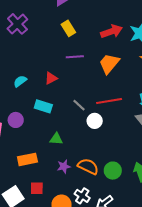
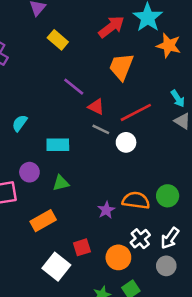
purple line: (75, 57) -> (74, 87), moved, turned 60
red triangle: (51, 78) -> (96, 107), moved, turned -48
green triangle: (56, 139) -> (61, 183), moved
orange rectangle: (27, 159) -> (43, 221), moved
white cross: (82, 196) -> (140, 239), turned 35

